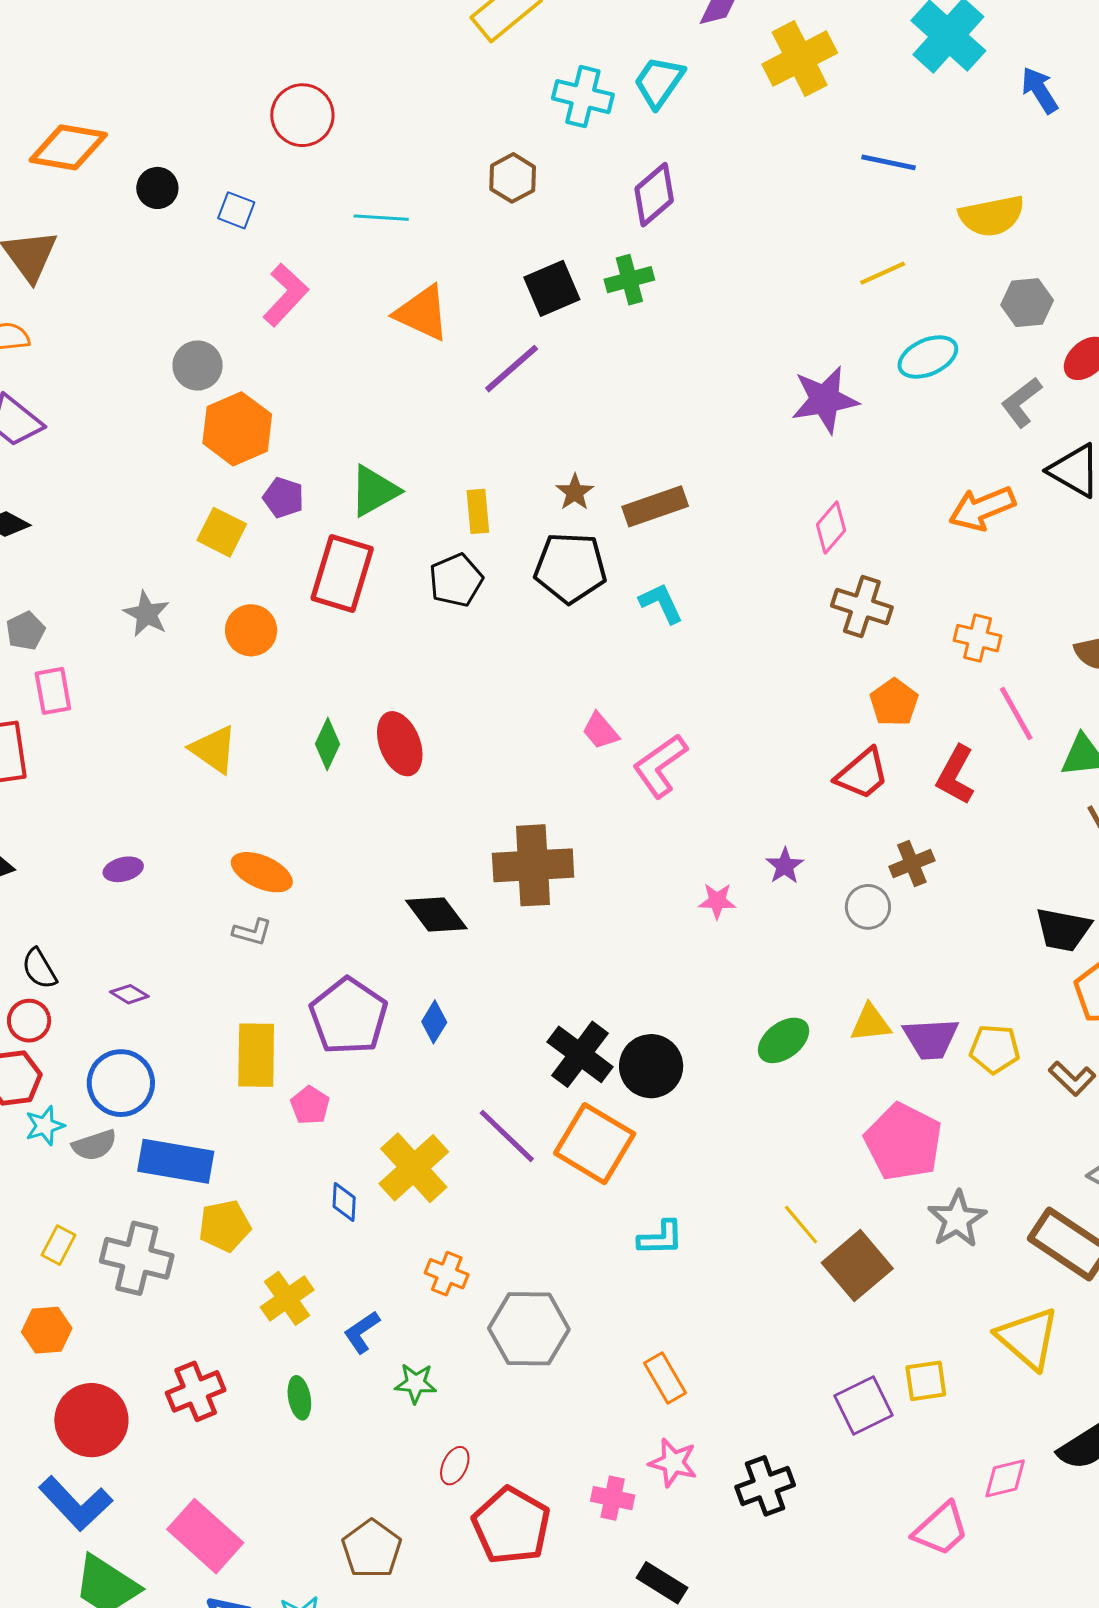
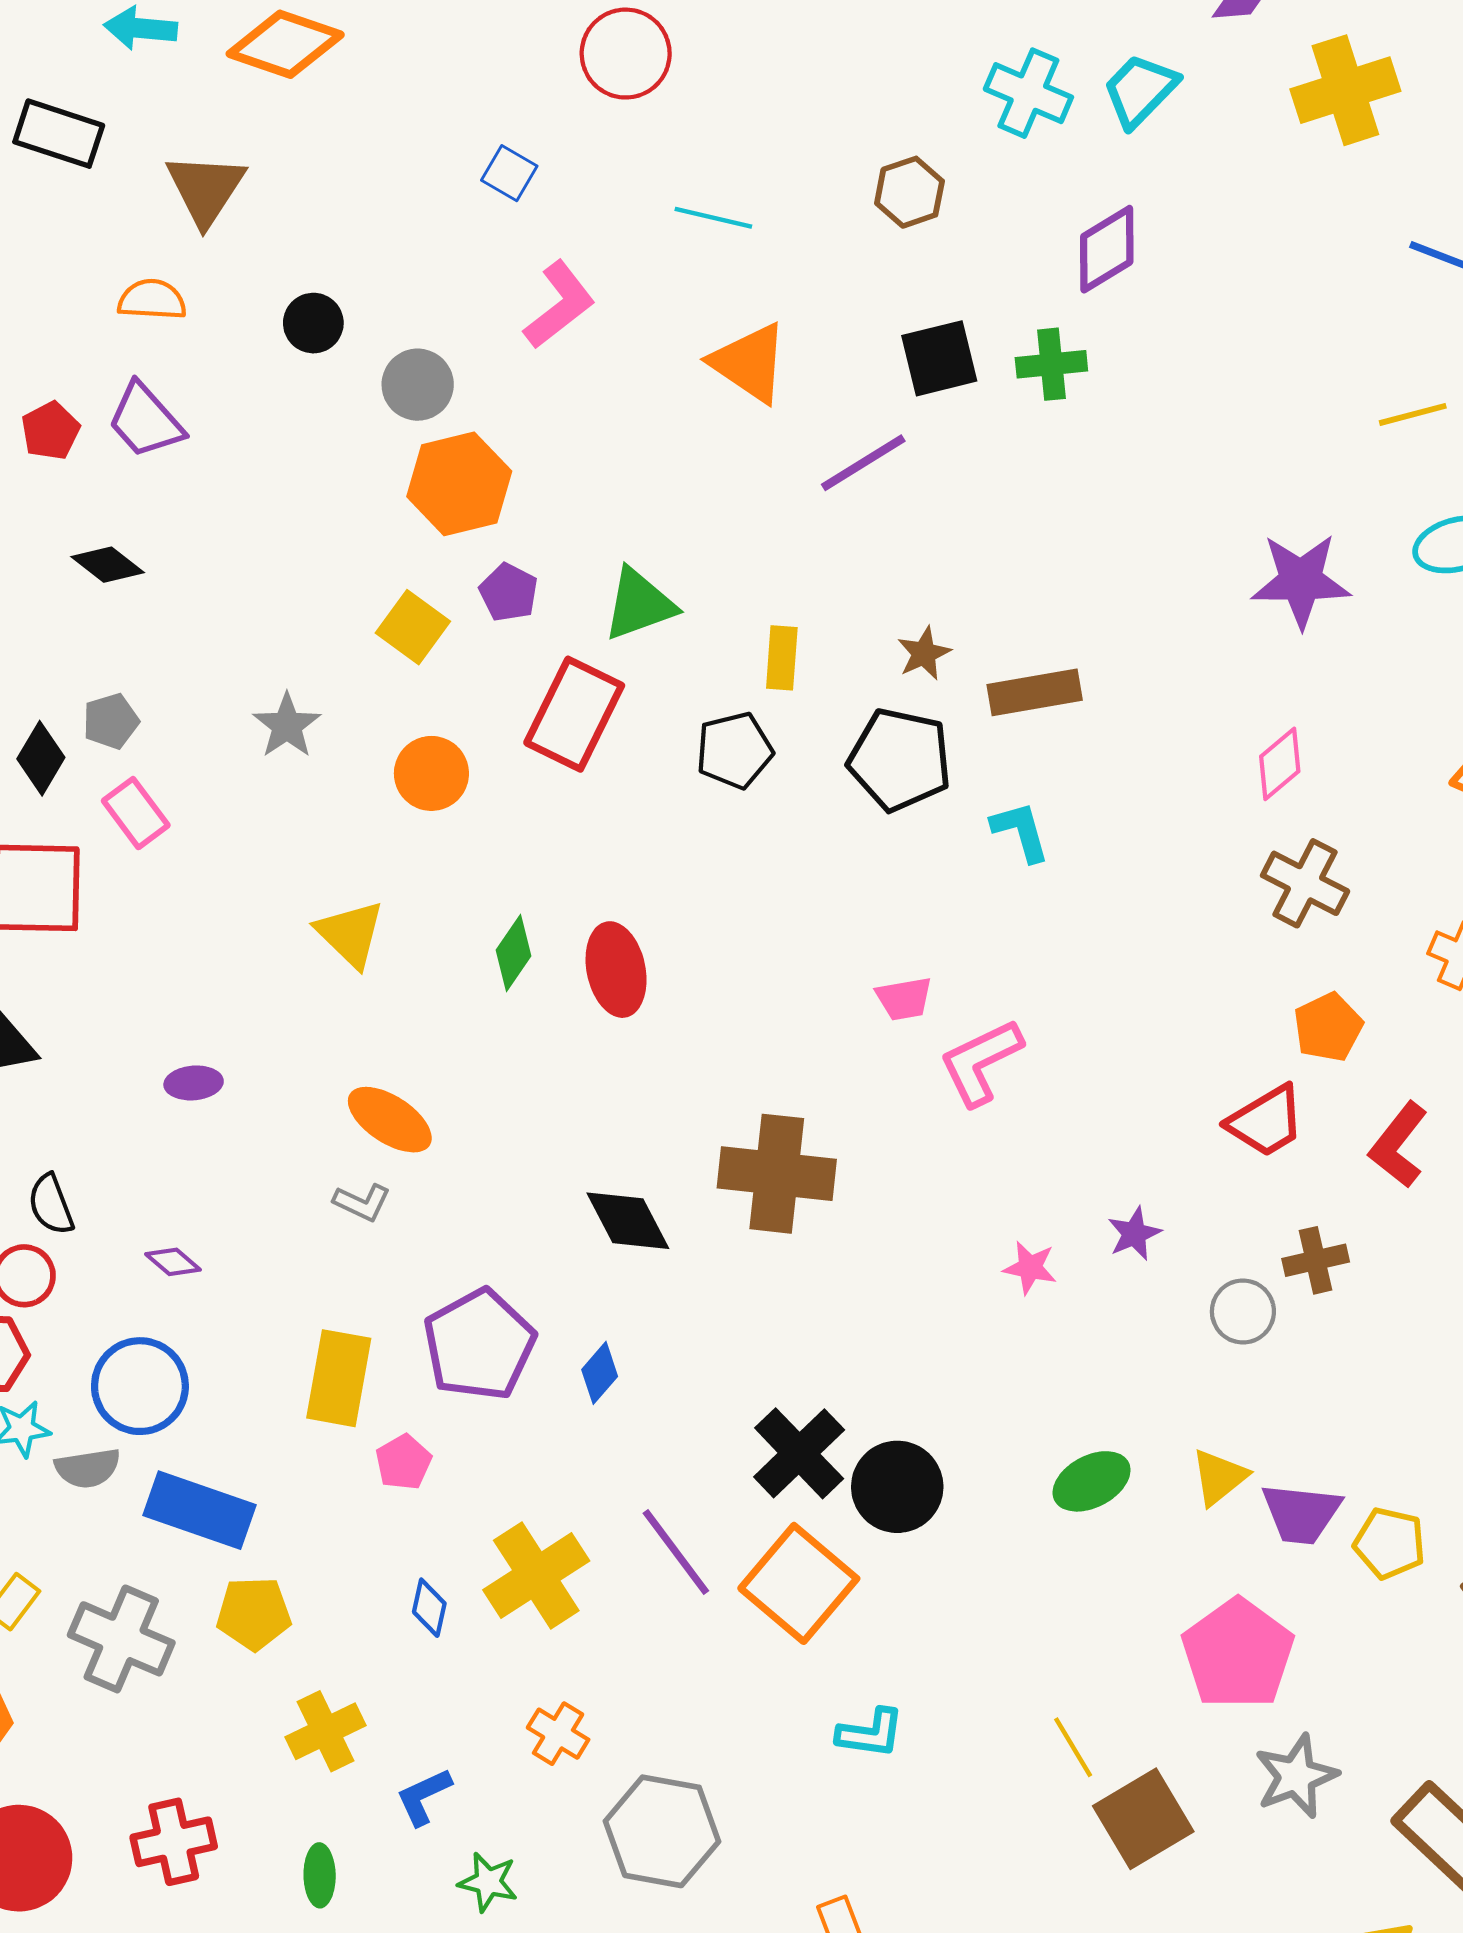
black circle: (157, 188) -> (313, 323), moved
pink rectangle: (53, 691) -> (136, 813), turned -36
pink trapezoid: (600, 731) -> (904, 999), turned -69
yellow triangle: (870, 1023) -> (1219, 1477), turned -42

